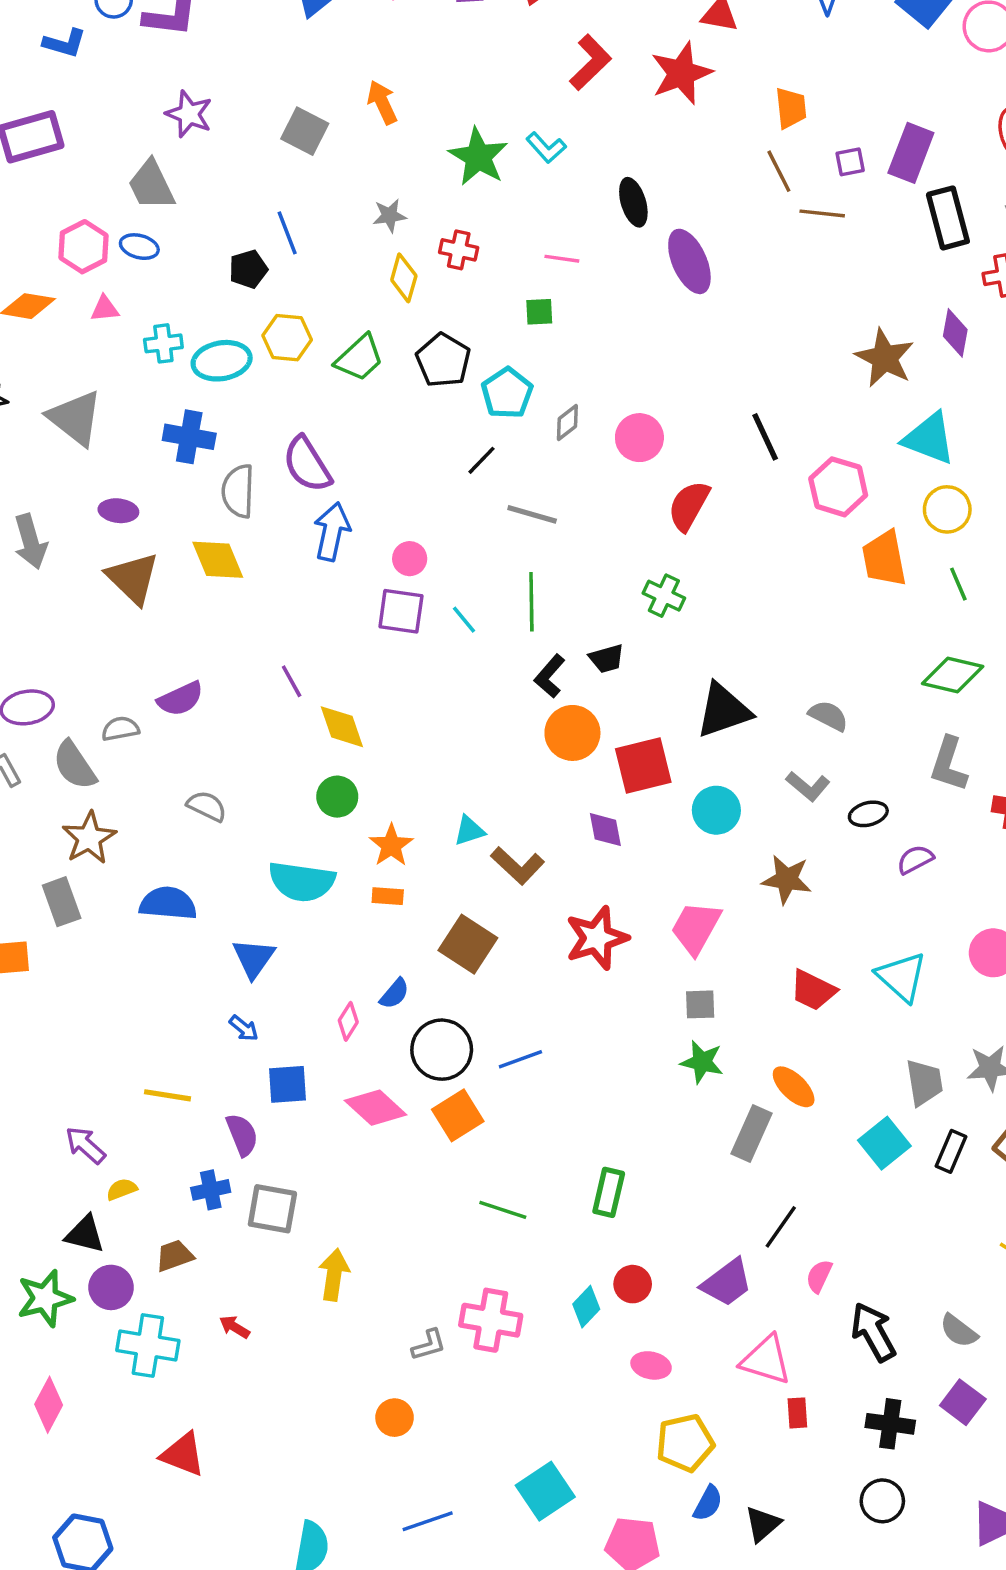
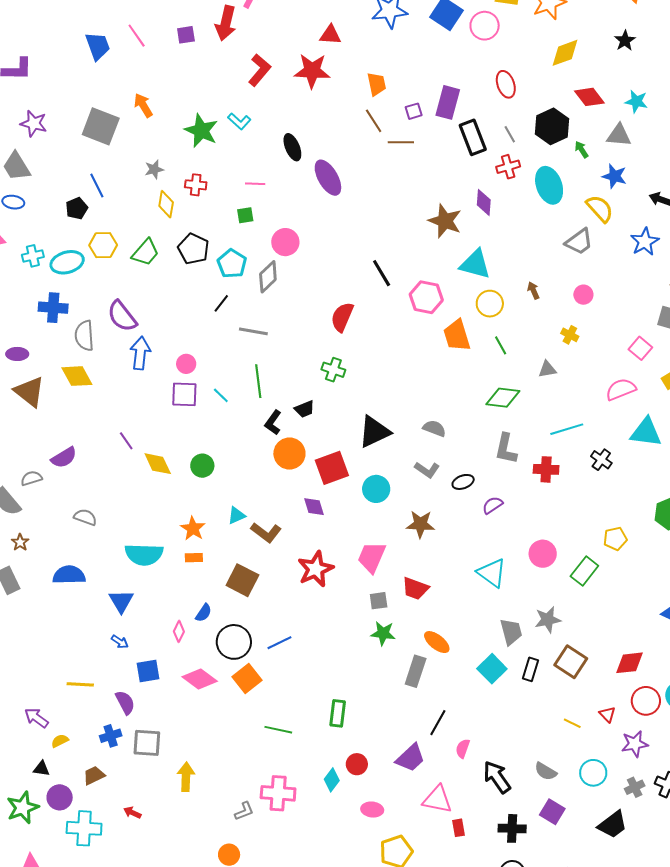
red star: (681, 73) -> (312, 71), turned 30
gray square: (305, 131) -> (101, 126), size x1.4
gray diamond: (567, 423) -> (268, 277), size x1.5
pink circle: (639, 438) -> (285, 242), moved
green circle: (337, 797) -> (202, 466), moved
brown star: (89, 838) -> (20, 542), size x0.6
red trapezoid: (813, 990) -> (415, 589), moved
black triangle: (85, 1234) -> (41, 769), size x0.7

